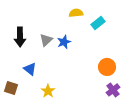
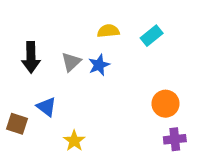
yellow semicircle: (76, 13) -> (108, 31), moved
brown square: (11, 88) -> (17, 124), moved
purple cross: (113, 90) -> (175, 139), turned 32

